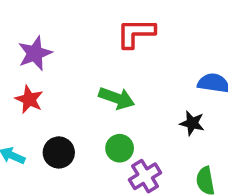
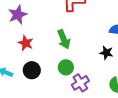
green arrow: (117, 98) -> (64, 39), turned 48
red star: (29, 99) -> (26, 43), moved

